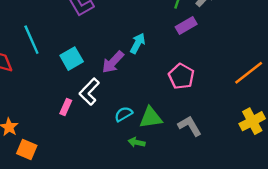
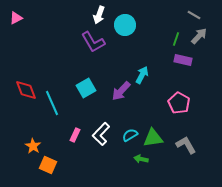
purple rectangle: (186, 26) -> (183, 60), turned 42
cyan line: (31, 40) -> (52, 103), moved
white L-shape: (89, 92) -> (101, 134), moved
pink rectangle: (66, 107) -> (75, 135), moved

